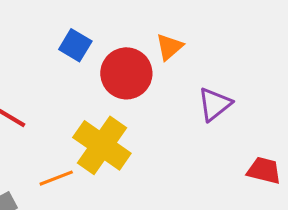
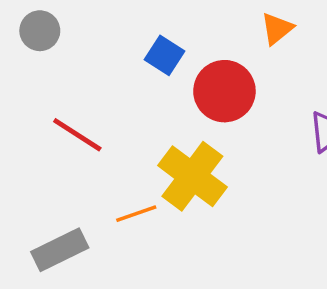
orange triangle: (169, 47) -> (277, 29), moved

